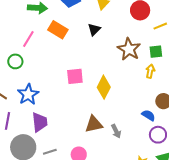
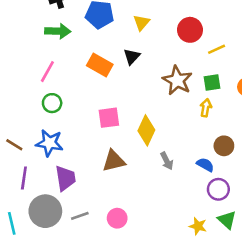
orange rectangle: (58, 30) -> (100, 65), moved
green circle: (15, 61) -> (52, 103), moved
blue star: (28, 94) -> (49, 143), turned -30
brown triangle: (94, 124) -> (114, 161), moved
gray arrow: (116, 131) -> (167, 161), moved

